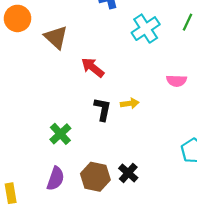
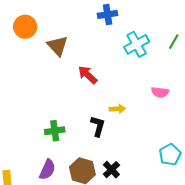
black L-shape: (103, 109) -> (98, 126), moved
green cross: (60, 134) -> (55, 131), turned 30

